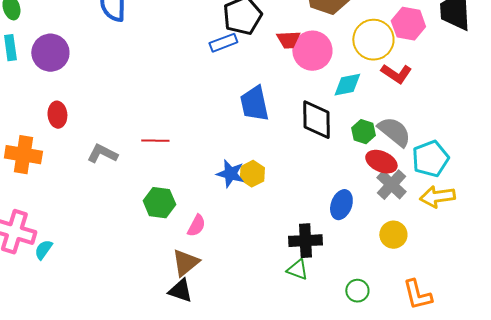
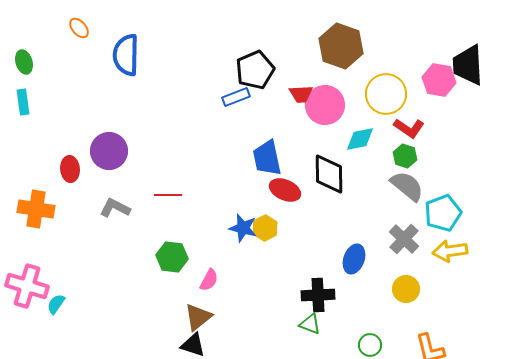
pink hexagon: (408, 24) -> (439, 80), moved
purple circle: (50, 53) -> (109, 151), moved
green hexagon: (363, 132) -> (405, 156), moved
red ellipse: (381, 162) -> (285, 190), moved

